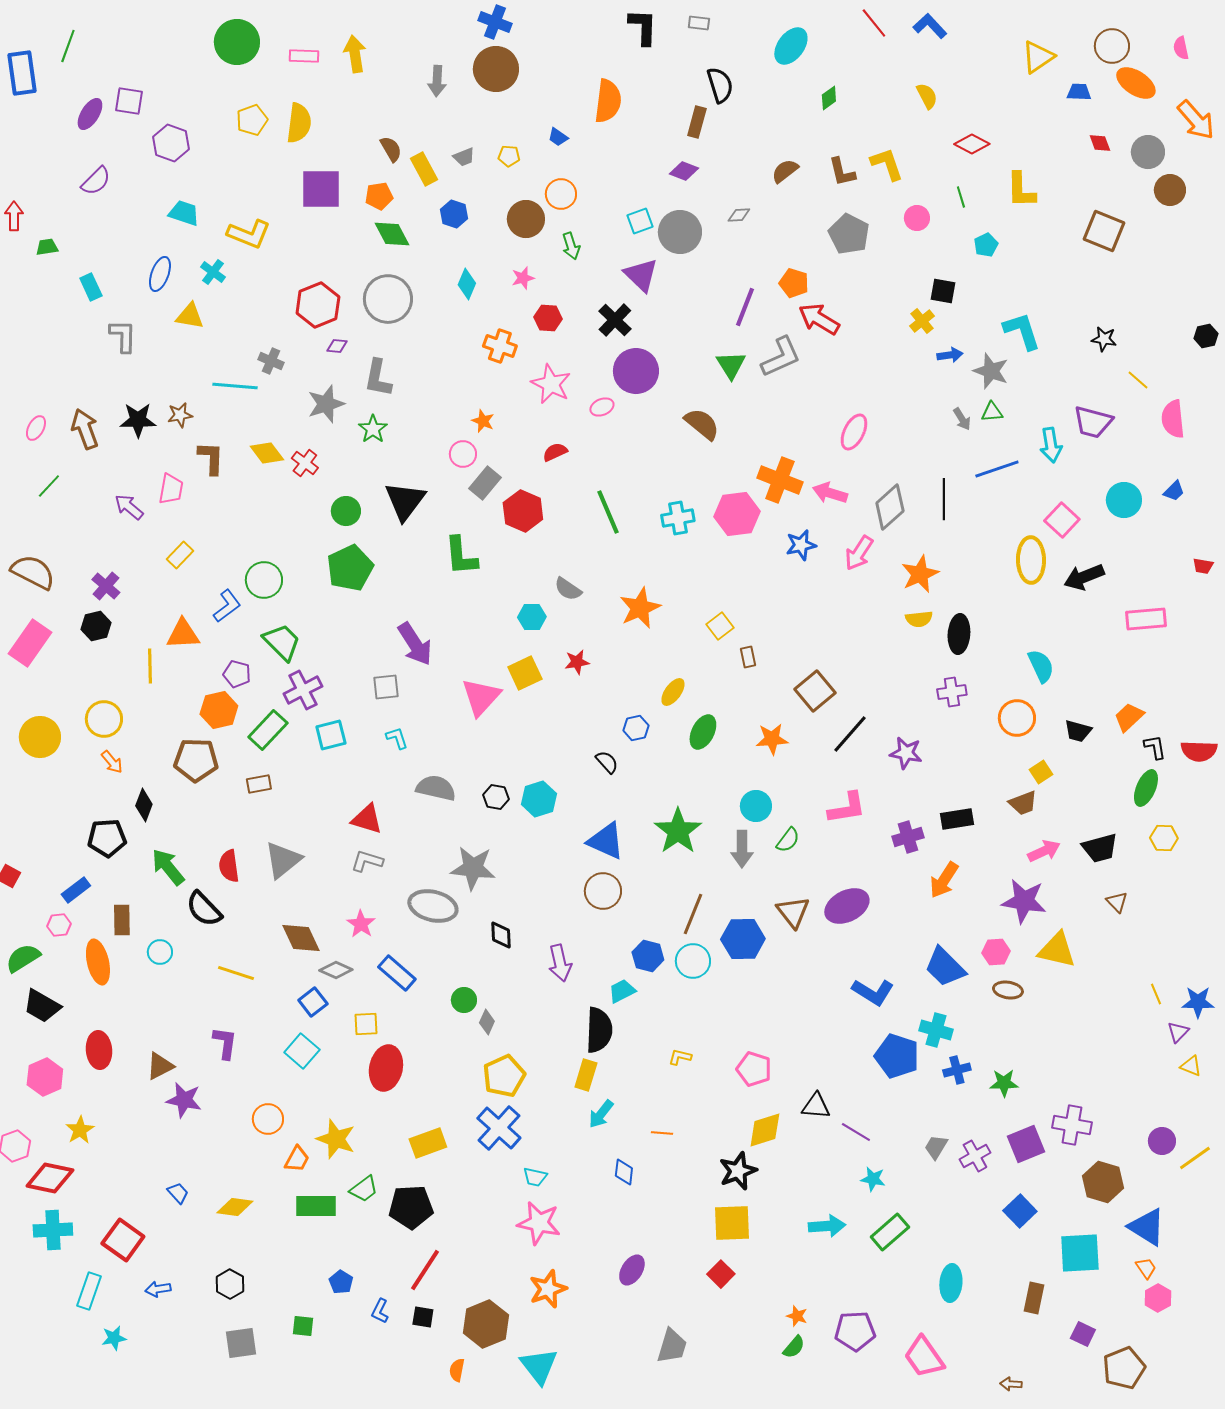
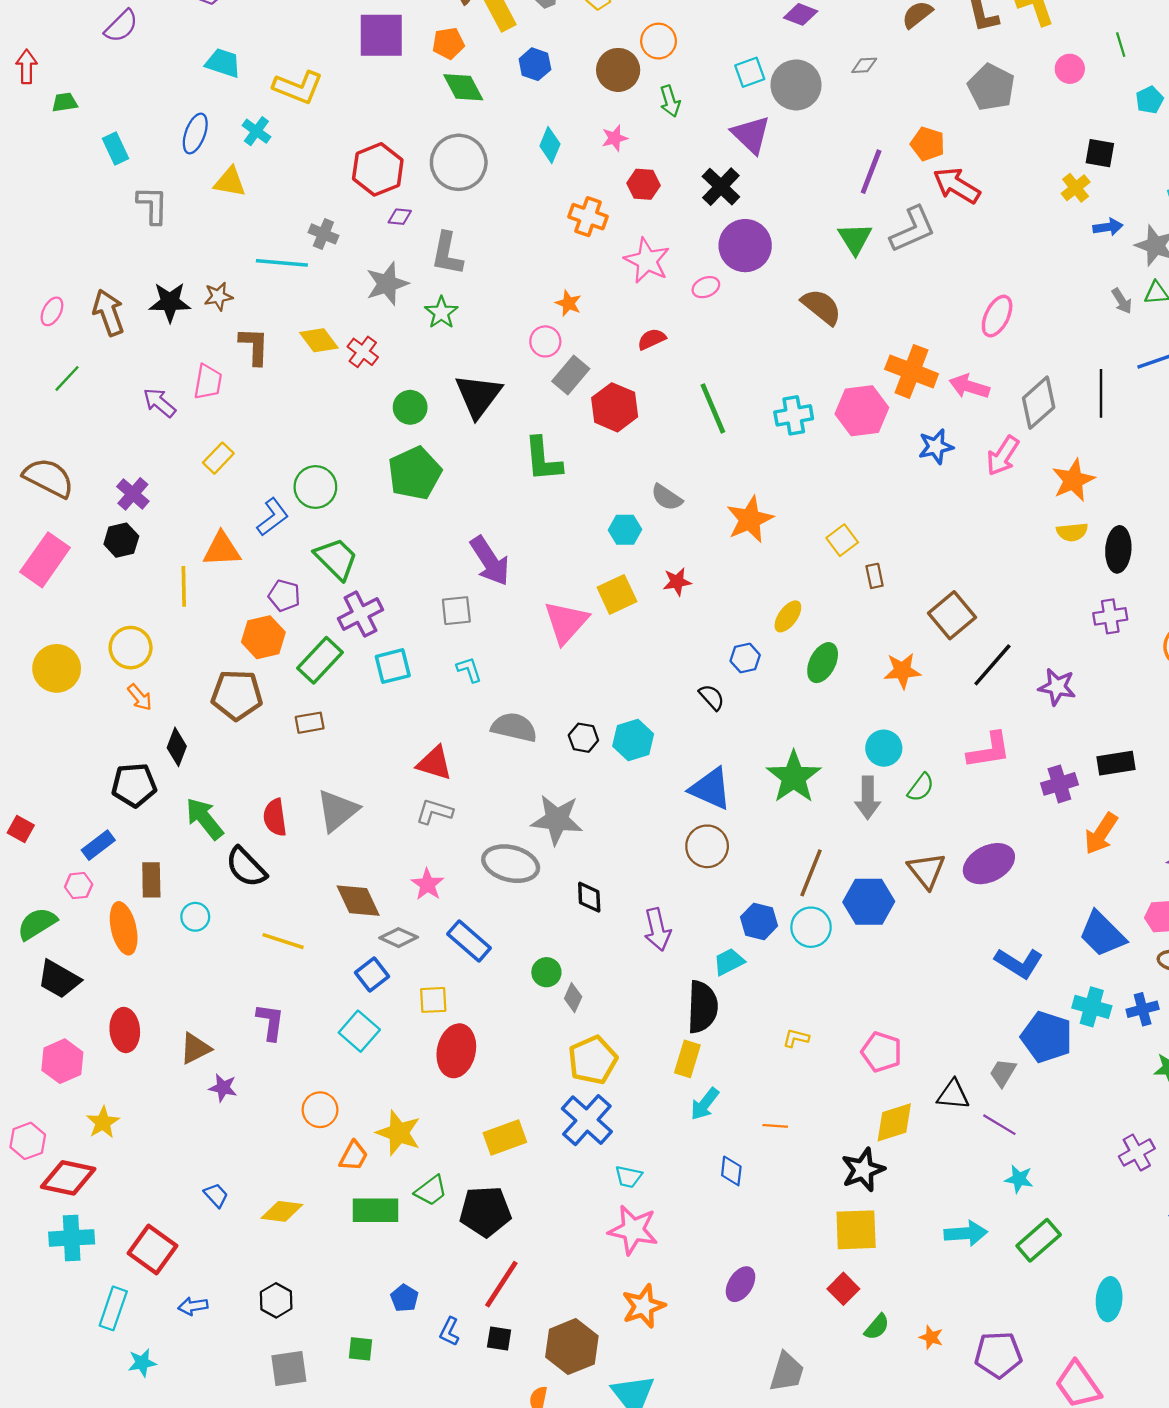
blue cross: (957, 1070) -> (1143, 1009), moved
purple star: (184, 1100) -> (223, 1088), size x0.7
gray trapezoid: (936, 1147) -> (1003, 1073), moved
green semicircle: (794, 1347) -> (877, 1327), moved

